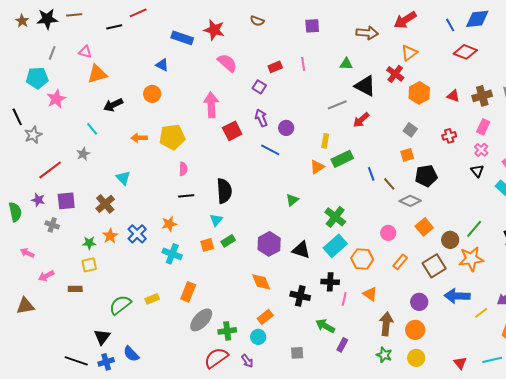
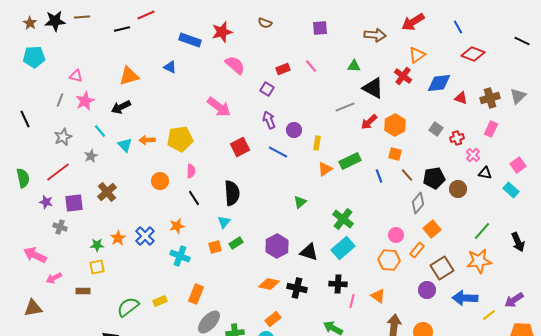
blue diamond: (477, 19) -> (439, 83), moved
red star: (214, 30) -> (222, 32), turned -30
pink triangle: (85, 52) -> (76, 76), moved
gray line: (52, 53) -> (60, 100), moved
pink line: (303, 64) -> (311, 66), turned -32
orange triangle: (97, 74) -> (129, 76), moved
cyan pentagon: (37, 78) -> (34, 57), moved
orange hexagon: (419, 93) -> (395, 125), moved
orange circle: (152, 94) -> (160, 181), moved
pink star: (56, 99) -> (85, 101), moved
pink arrow: (211, 105) -> (219, 107), turned 130
gray square: (410, 130) -> (436, 129), moved
red square: (232, 131) -> (240, 147), moved
gray star: (33, 135) -> (63, 137), moved
yellow rectangle: (325, 141) -> (317, 143), moved
pink cross: (481, 150) -> (473, 155), moved
orange square: (407, 155) -> (395, 154), moved, turned 32
black triangle: (477, 171) -> (485, 173), turned -40
cyan triangle: (123, 178) -> (125, 145), moved
brown line: (389, 184) -> (407, 175), moved
black line: (186, 196) -> (194, 198), turned 63
gray diamond: (410, 201) -> (418, 203), turned -75
brown cross: (105, 204) -> (107, 192), moved
green semicircle: (15, 212) -> (23, 178), moved
brown circle: (450, 240) -> (458, 189), moved
pink arrow: (27, 253) -> (35, 255), size x1.6
orange hexagon: (362, 259) -> (389, 260), moved
orange rectangle: (400, 262) -> (417, 250), moved
orange diamond: (261, 282) -> (269, 284), turned -55
black cross: (300, 296) -> (297, 288), moved
purple circle: (419, 302) -> (427, 290), moved

